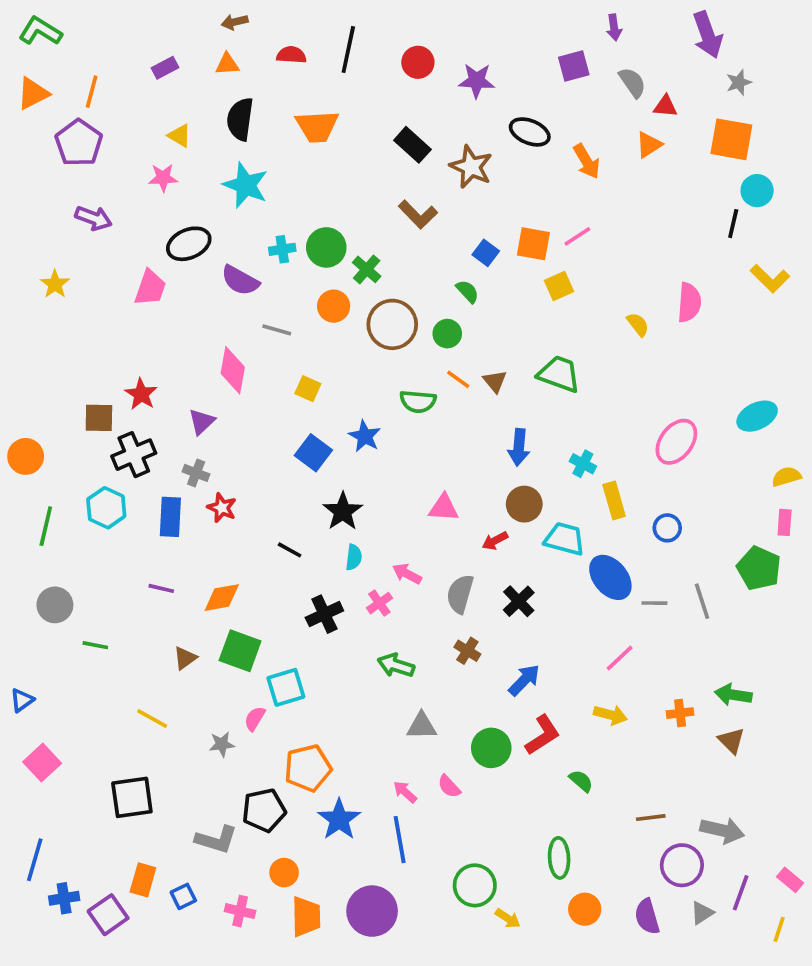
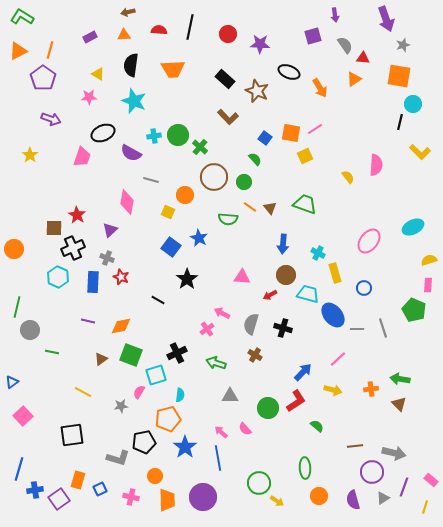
orange circle: (334, 306) -> (185, 195), moved
green line: (46, 526) -> (17, 307), moved
cyan semicircle: (354, 557) -> (180, 395), moved
black cross: (519, 601) -> (283, 328), turned -30
black cross: (324, 614) -> (177, 353), moved
blue arrow: (524, 680) -> (303, 372), moved

